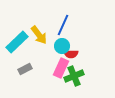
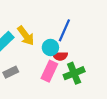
blue line: (63, 25) -> (64, 30), moved
green cross: (74, 76) -> (74, 73), moved

